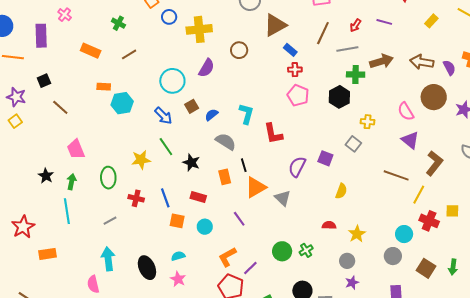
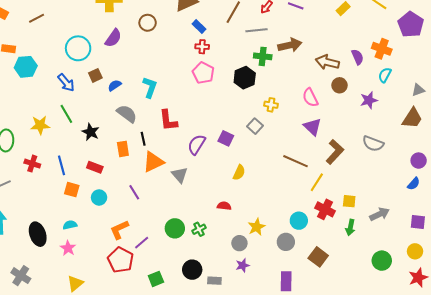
brown arrow: (422, 62) -> (327, 62), moved
brown circle: (434, 97) -> (339, 85), size x0.6
red L-shape: (273, 134) -> (168, 120), moved
yellow star: (357, 234) -> (257, 227), moved
green arrow: (453, 267) -> (350, 227), moved

